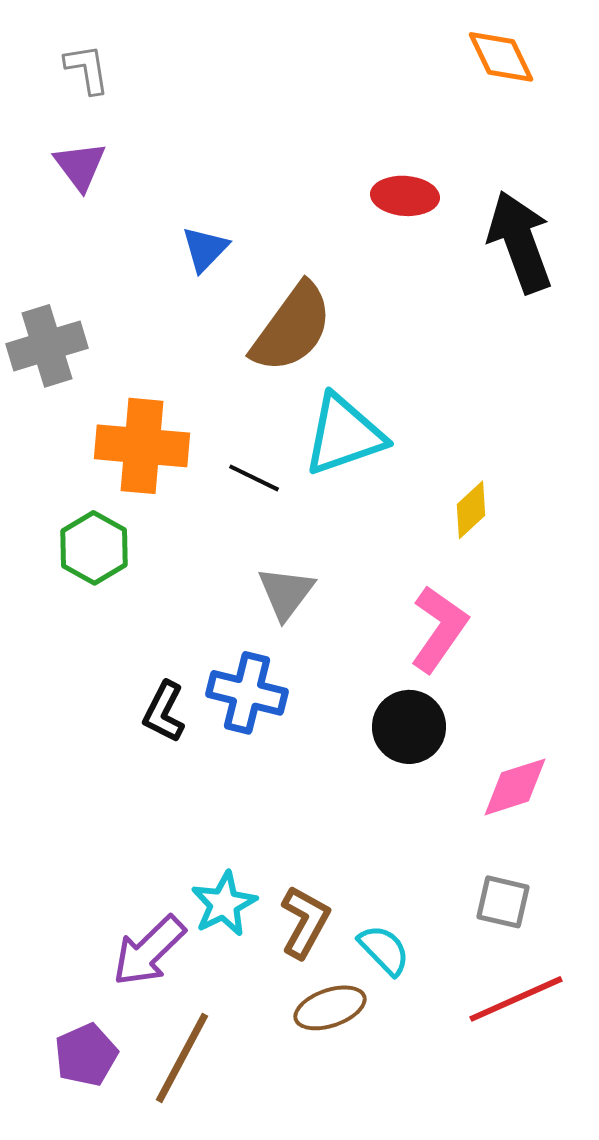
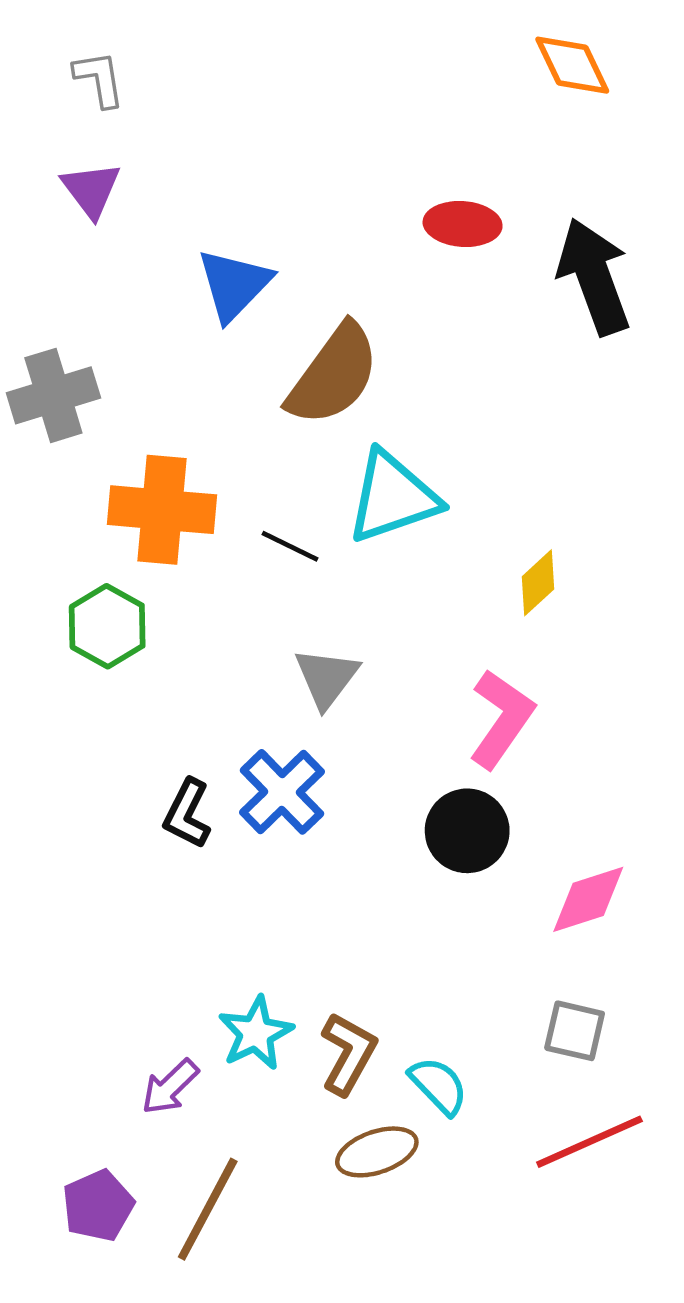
blue triangle: (205, 249) -> (234, 285), size x1.4
blue cross: (247, 693) -> (282, 792), turned 32
purple arrow: (149, 951) -> (170, 1087), size x0.7

